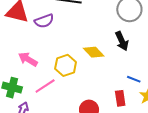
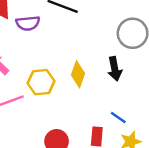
yellow diamond: (94, 52) -> (78, 74), turned 50

